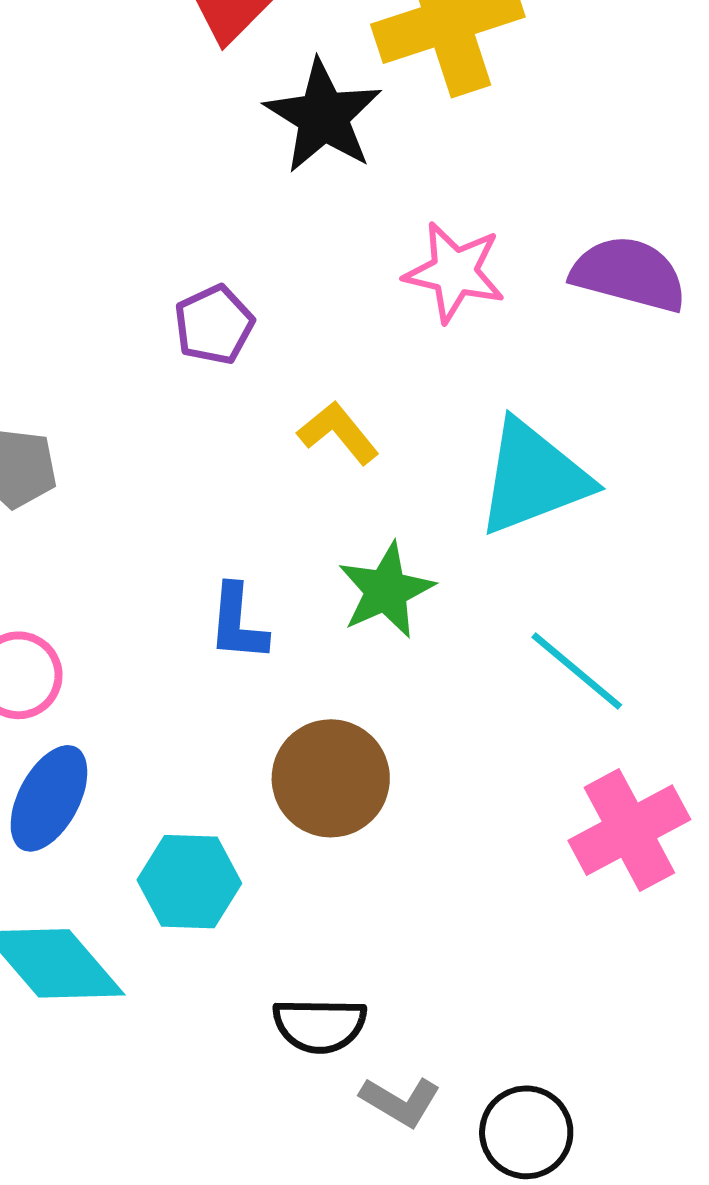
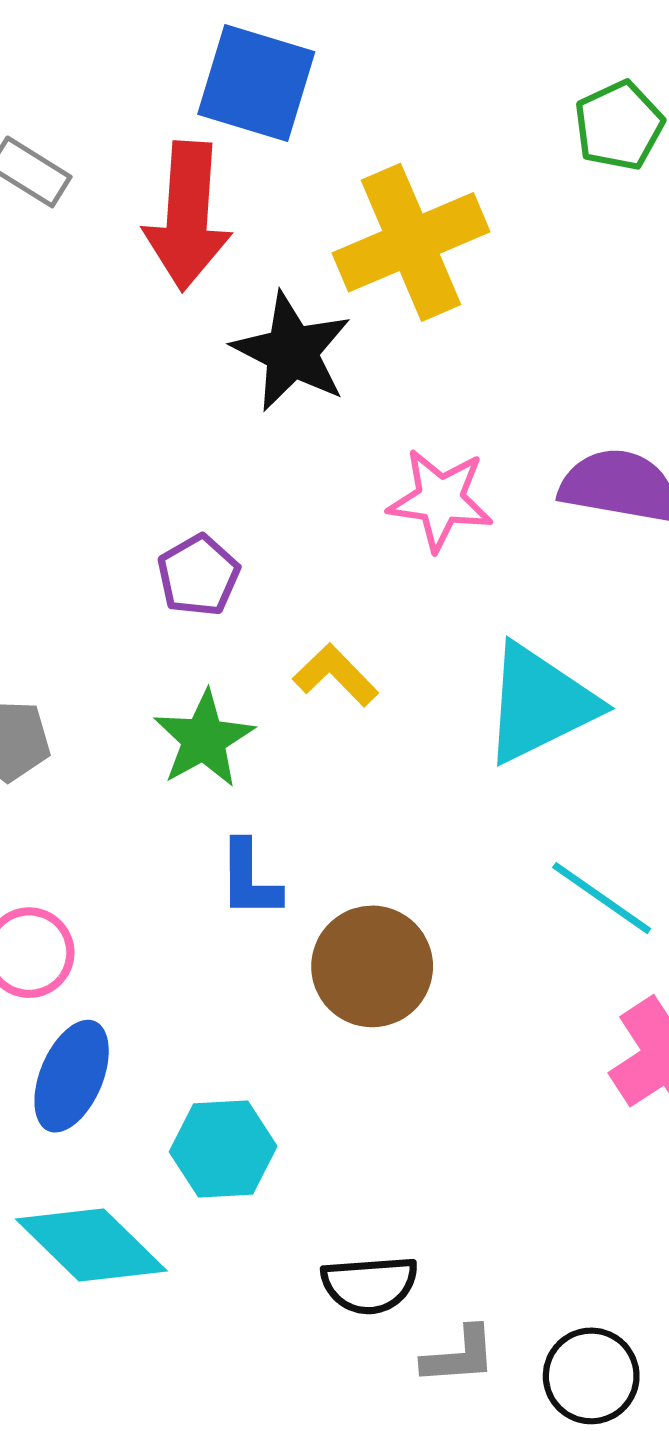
green star: (386, 590) -> (204, 739), moved
brown circle: (331, 778) -> (372, 966), moved
gray L-shape: (400, 1101) -> (459, 1356), turned -30

